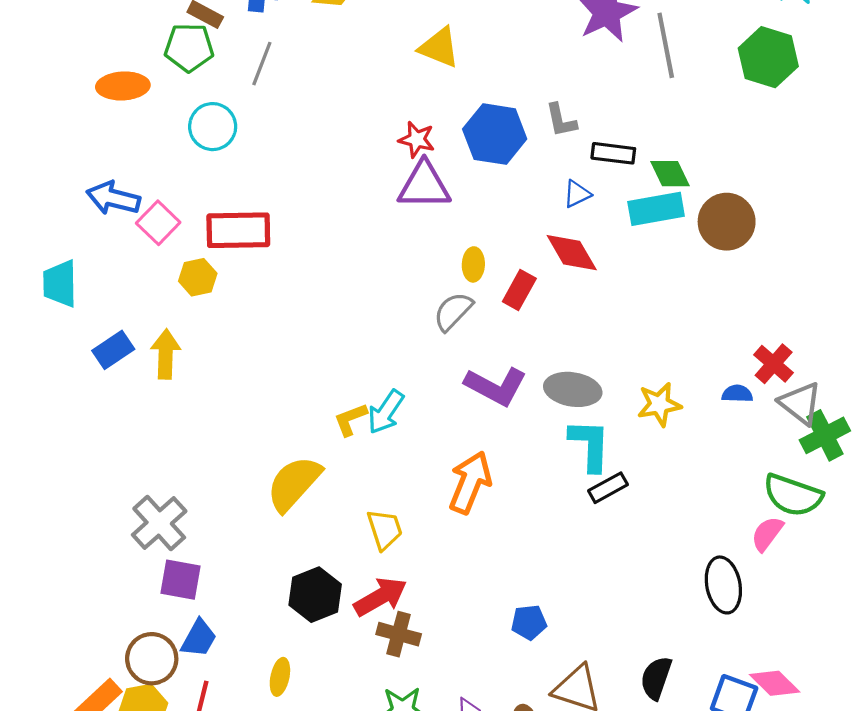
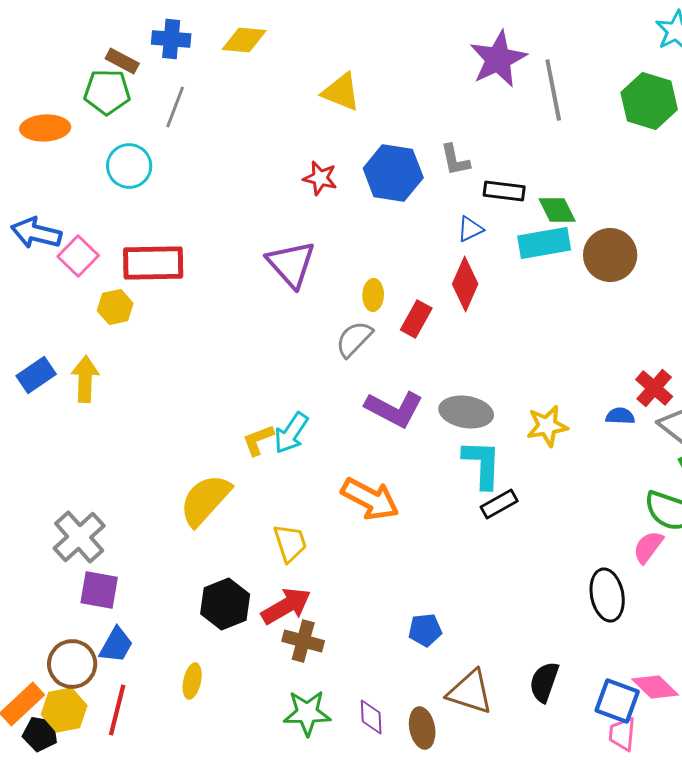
purple triangle: (424, 185) -> (291, 264), moved, turned 48
red diamond: (572, 253) -> (465, 284), turned 54
orange arrow: (470, 482) -> (370, 499), turned 96

